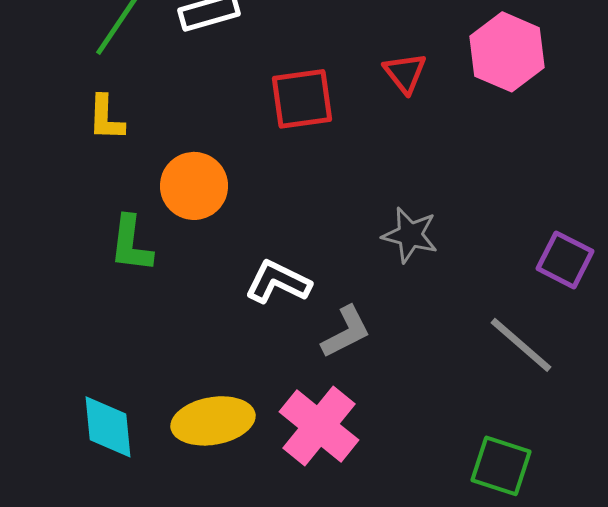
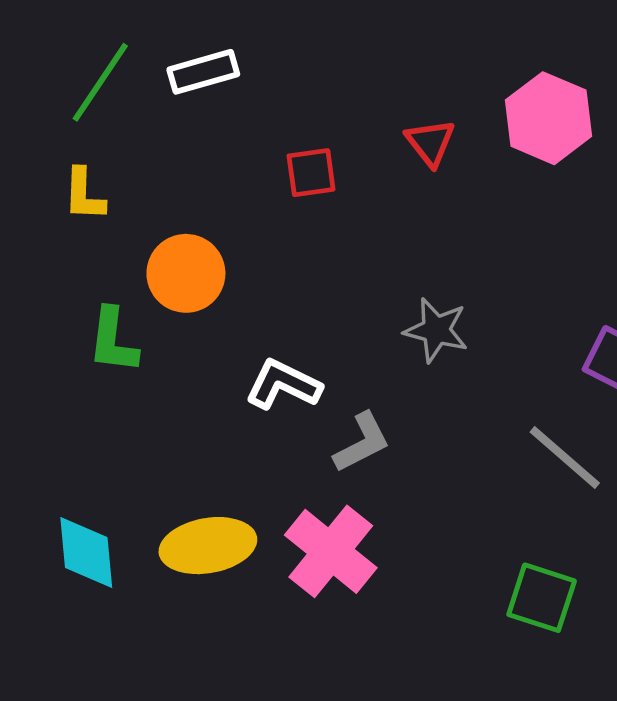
red square: (302, 99) -> (311, 173), size x0.7

